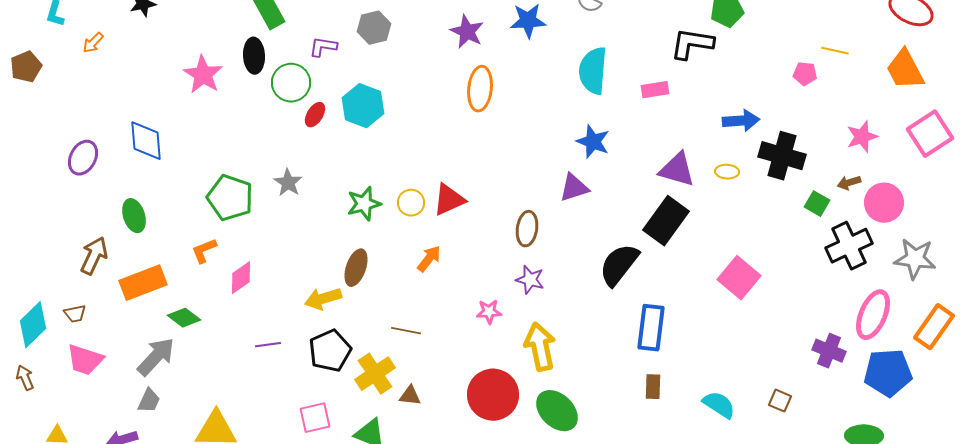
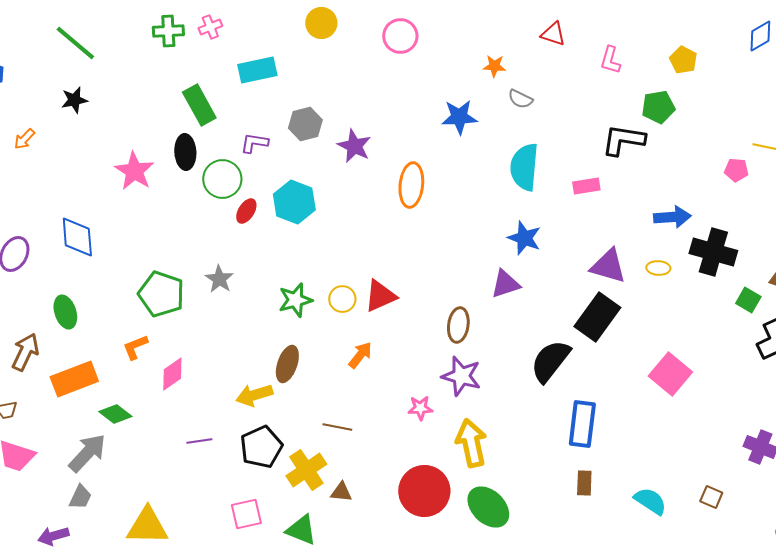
purple star: (467, 32) -> (354, 146), moved
purple star: (530, 280) -> (461, 376), size x1.4

